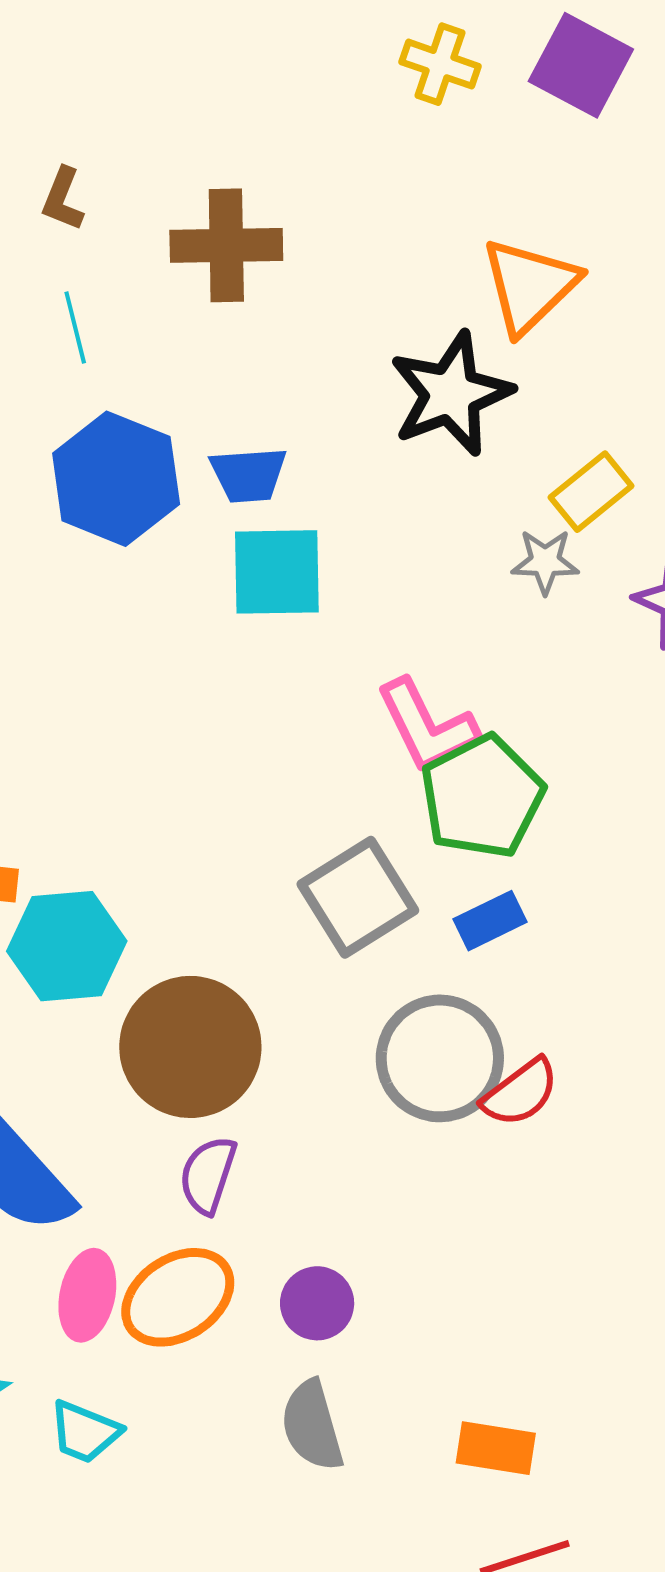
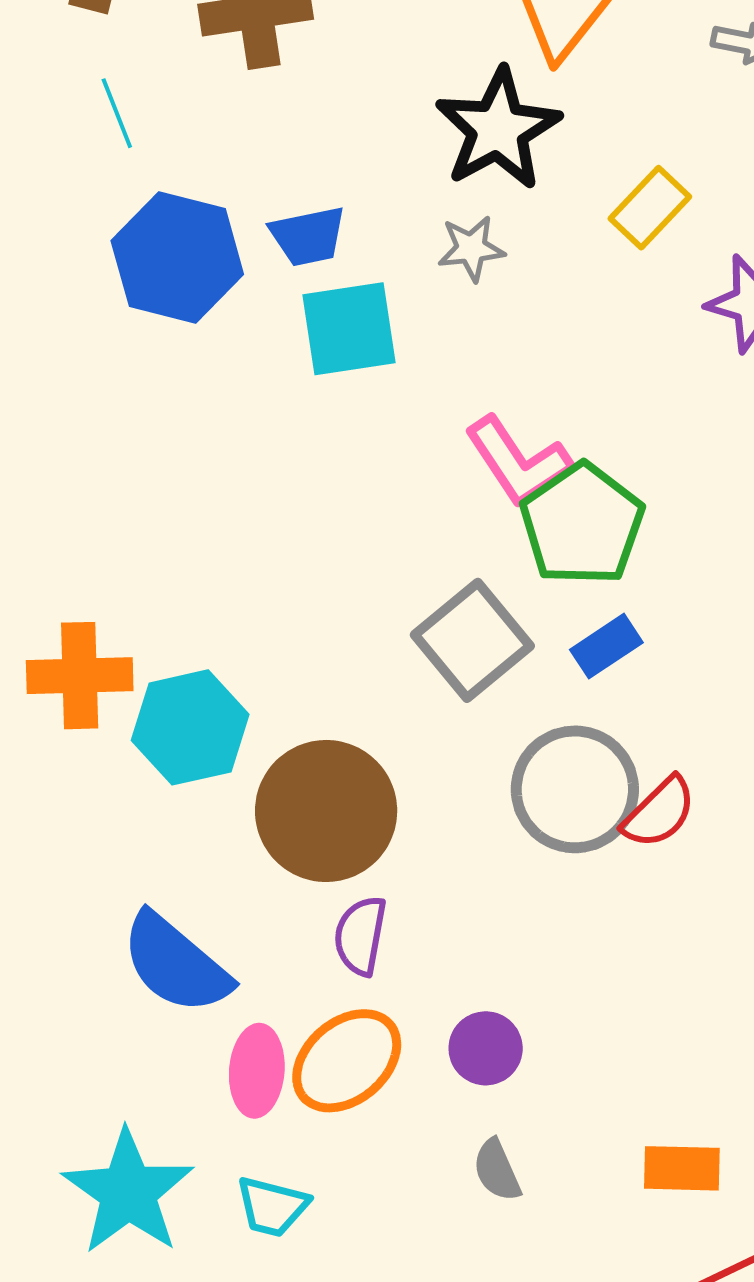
gray star: (545, 562) -> (471, 248), moved
gray semicircle: (312, 1426) -> (497, 1170), size x0.7

